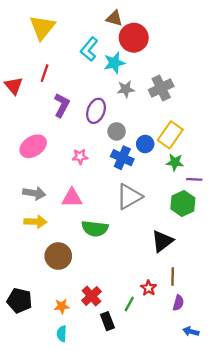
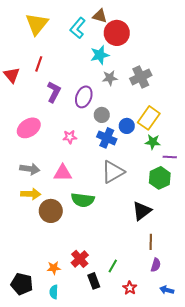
cyan L-shape: (89, 49) -> (78, 28), moved
brown circle: (58, 256) -> (51, 211), moved
red star: (149, 288) -> (130, 288), moved
black pentagon: (19, 301) -> (22, 284), moved

